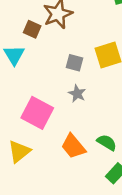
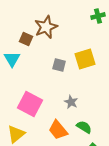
gray star: (77, 94) -> (71, 102), moved

